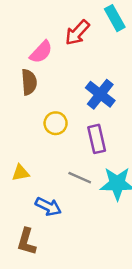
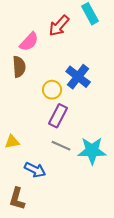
yellow circle: (56, 123) -> (52, 90), moved
purple rectangle: (97, 139) -> (58, 116), moved, turned 40

